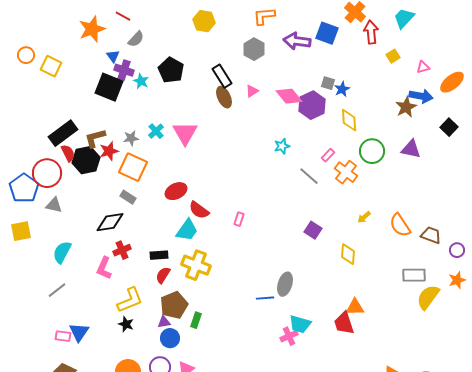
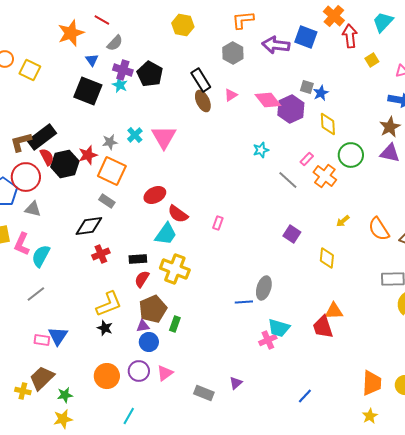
purple cross: (124, 70) -> (123, 70), moved
brown star: (406, 107) -> (390, 127), moved
brown L-shape: (95, 138) -> (21, 142), moved
pink L-shape: (104, 268) -> (22, 244), moved

